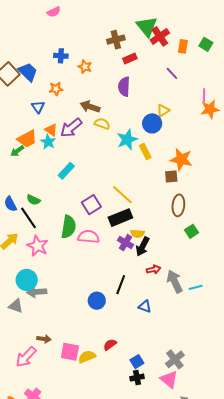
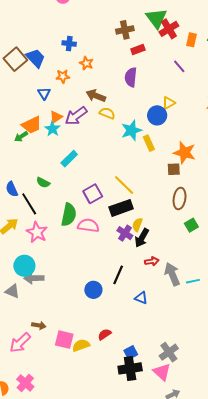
orange star: (85, 67) -> (86, 63), moved
orange triangle: (51, 130) -> (56, 117), turned 48
green semicircle: (33, 200) -> (43, 183), moved
yellow semicircle: (137, 234) -> (137, 225), turned 104
black cross: (137, 378) -> (130, 368), size x1.6

